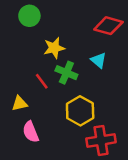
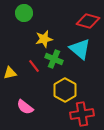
cyan triangle: (99, 60) -> (80, 49), size x1.6
yellow triangle: (20, 103) -> (10, 73), moved
pink semicircle: (31, 132) -> (25, 107), turned -30

